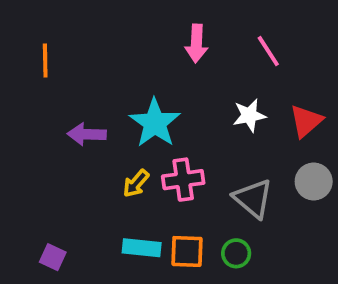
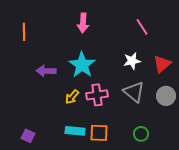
pink arrow: (196, 43) -> (83, 23), moved
gray triangle: (253, 199) -> (134, 92), moved
green circle: (236, 253) -> (141, 134), moved

